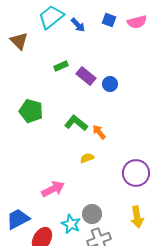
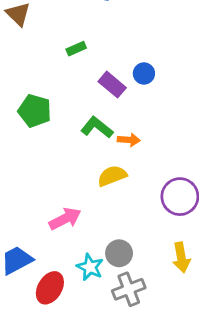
purple rectangle: (86, 76) -> (112, 85), moved
orange arrow: (99, 132) -> (129, 140), turned 133
yellow semicircle: (87, 158) -> (112, 176), size x1.5

